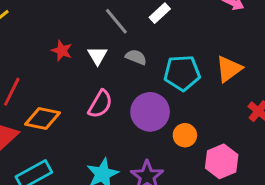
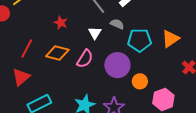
white triangle: (98, 56) -> (95, 33), moved
gray semicircle: (136, 57) -> (117, 24), moved
orange diamond: (42, 119) -> (57, 53), moved

